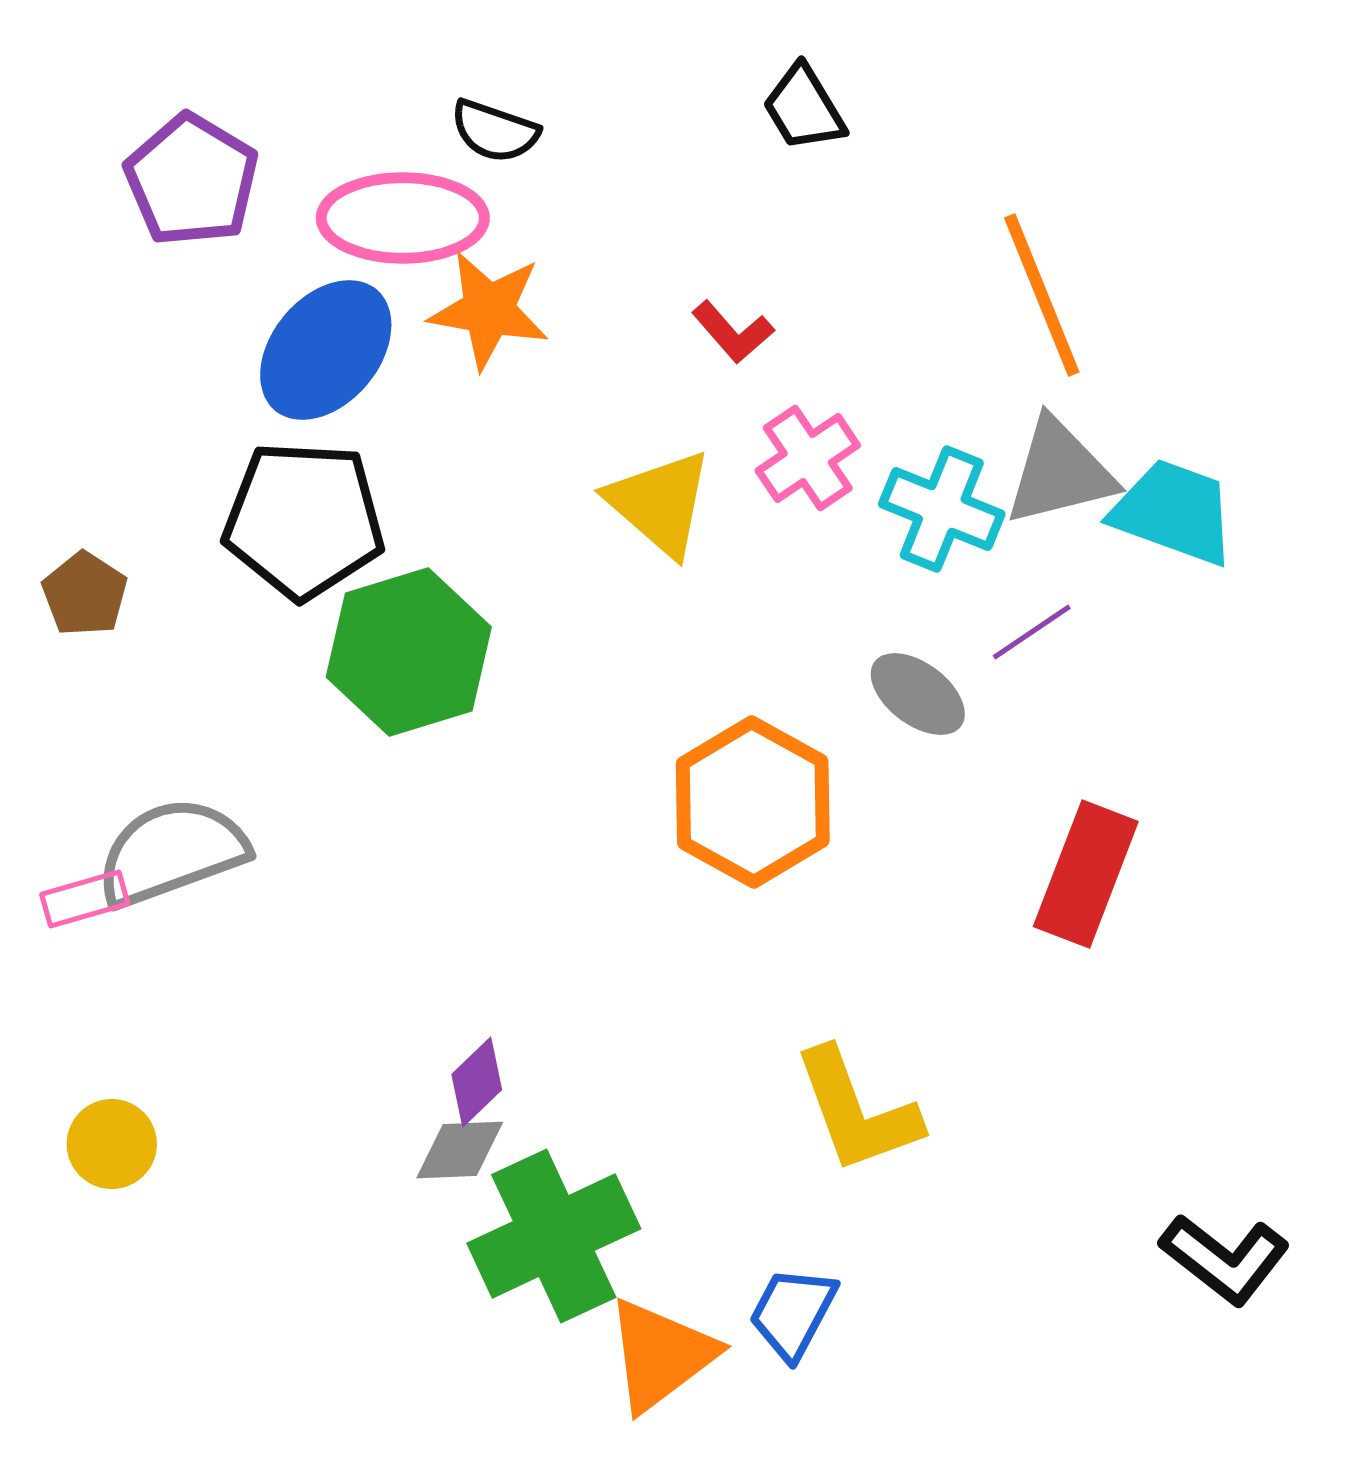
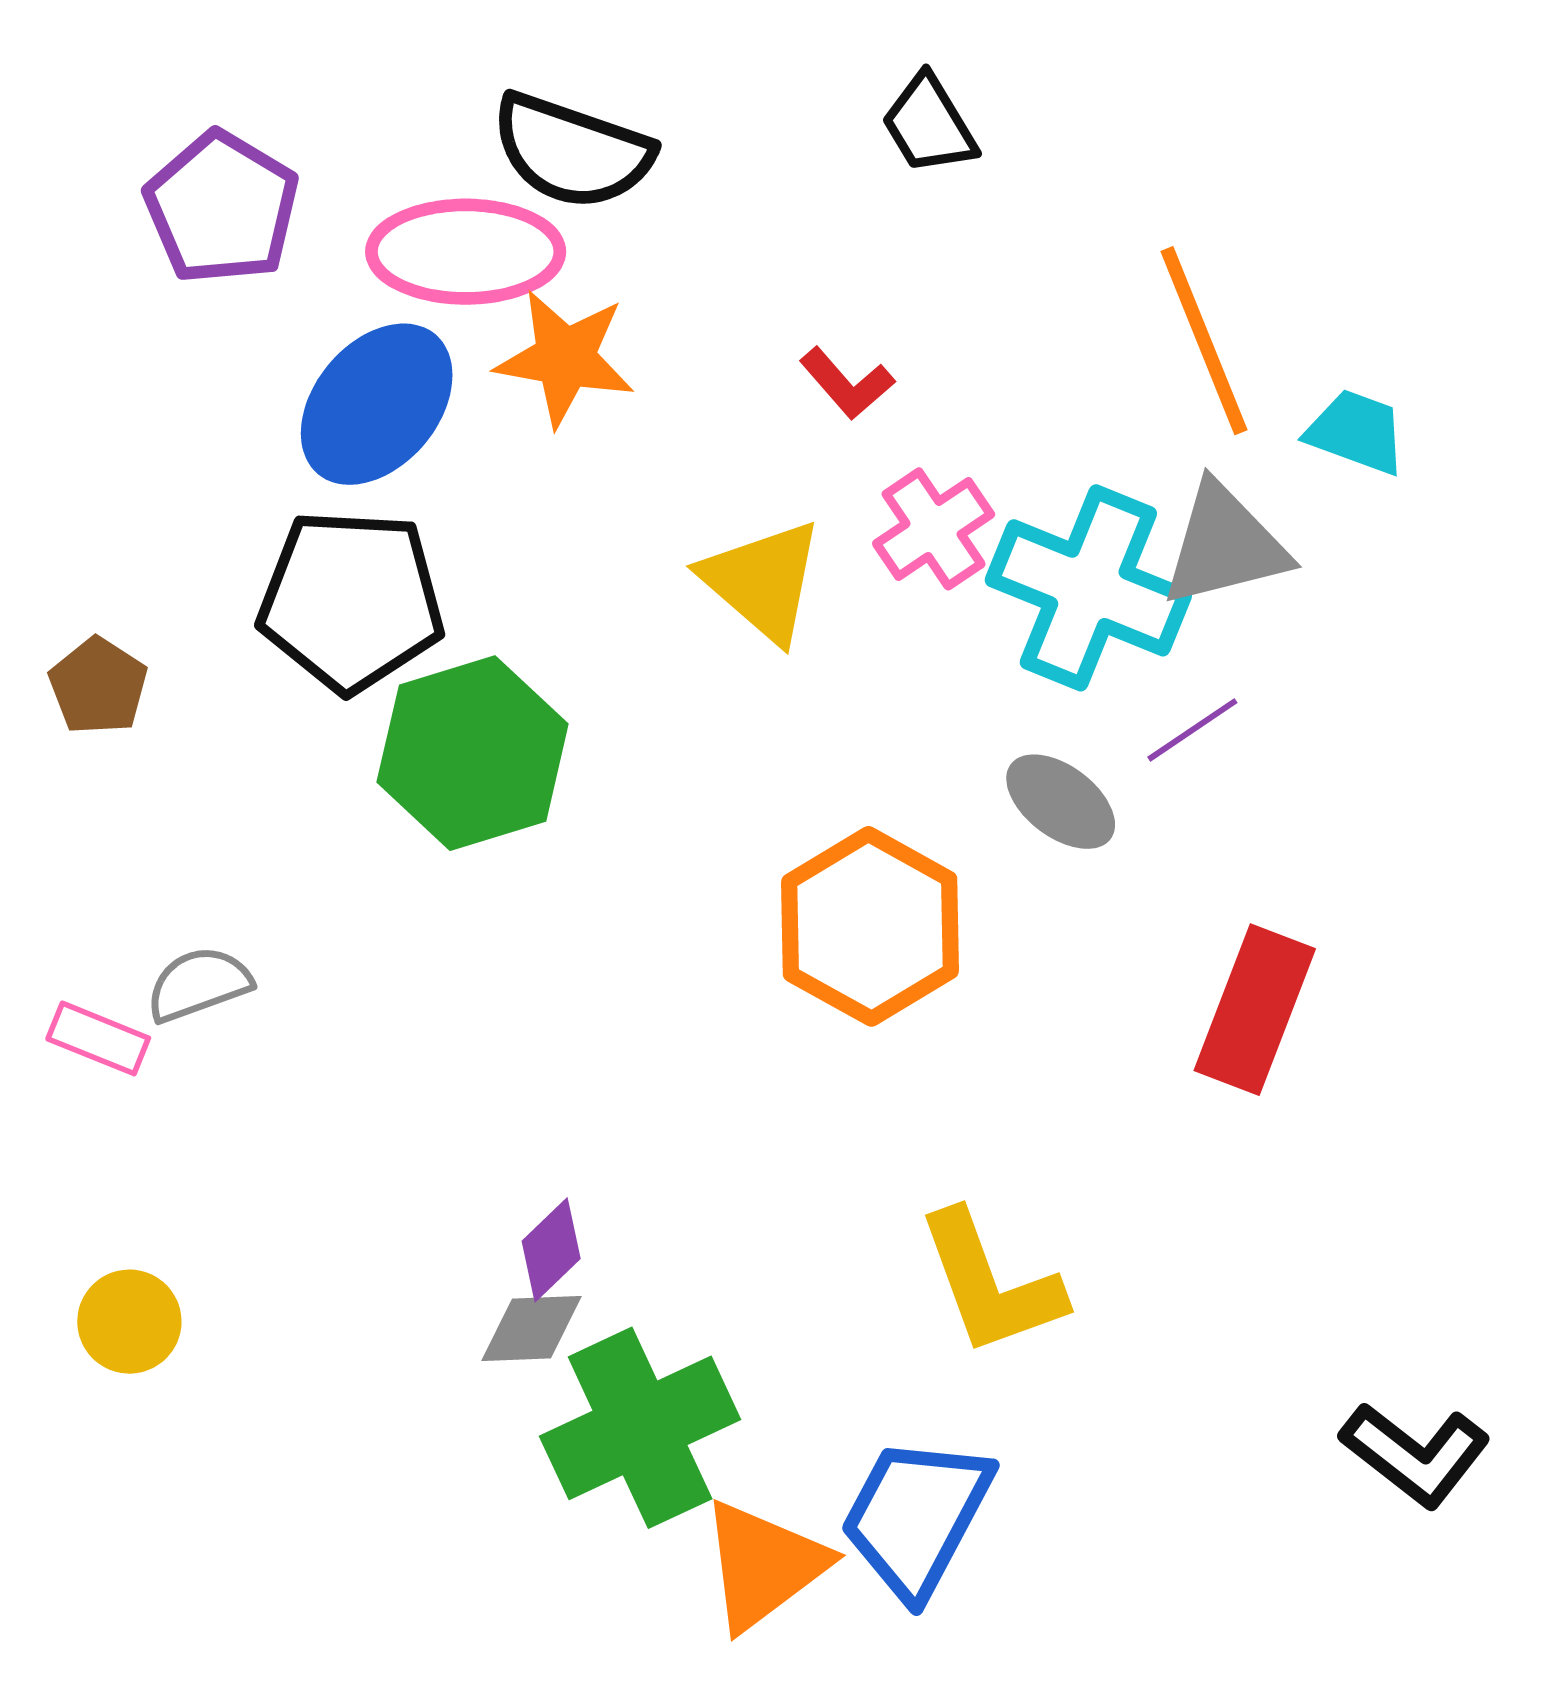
black semicircle: (495, 131) -> (572, 151), size x1.6
cyan cross: (942, 509) -> (1088, 588), size x1.4
cyan trapezoid: (1174, 512) -> (1356, 432), moved, size x0.7
gray semicircle: (172, 852) -> (199, 984), size x0.6
pink rectangle: (85, 899) -> (98, 1038), turned 38
blue trapezoid: (793, 1313) -> (916, 1517), size x1.5

